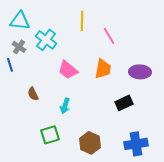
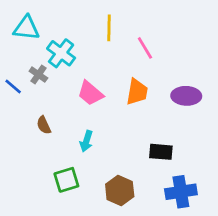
gray cross: (19, 47) -> (38, 75), moved
blue line: (10, 65) -> (13, 87), turned -32
black rectangle: (124, 103) -> (161, 152), moved, turned 30

